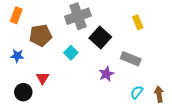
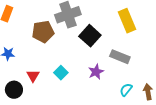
yellow rectangle: (138, 22) -> (127, 21), size x1.6
brown pentagon: (41, 35) -> (43, 32), moved
cyan square: (71, 53) -> (61, 73), moved

